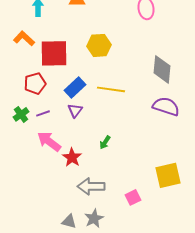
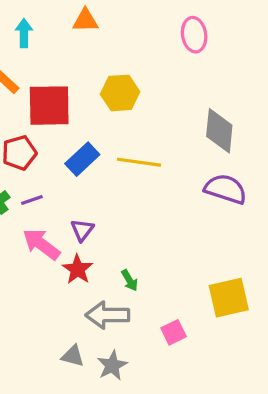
purple triangle: (75, 110) -> (82, 230), moved
green arrow: (105, 142) -> (130, 280), moved, turned -64
gray triangle: (69, 221) -> (73, 356), moved

